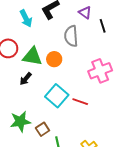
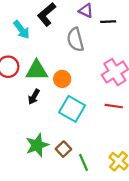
black line: (103, 26) -> (108, 22), turned -64
orange circle: (54, 59) -> (62, 79), moved
red line: (80, 102) -> (114, 106), moved

